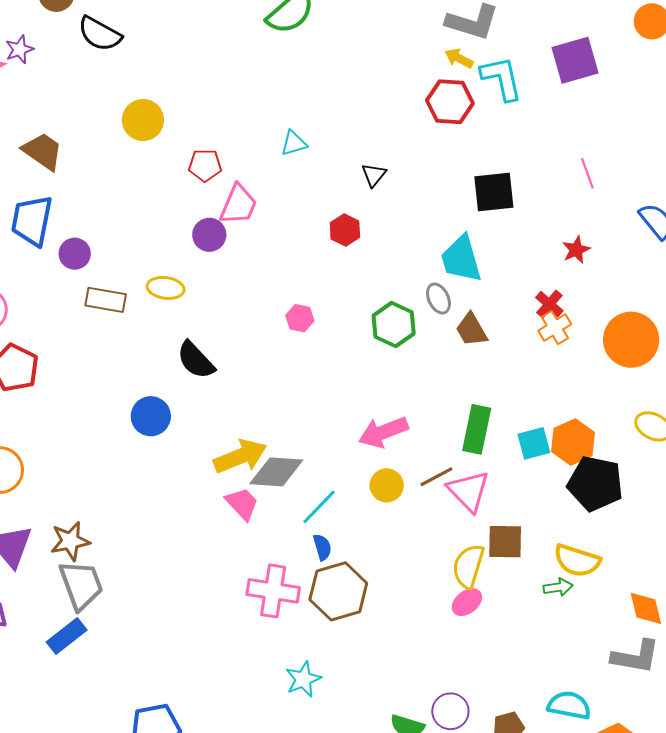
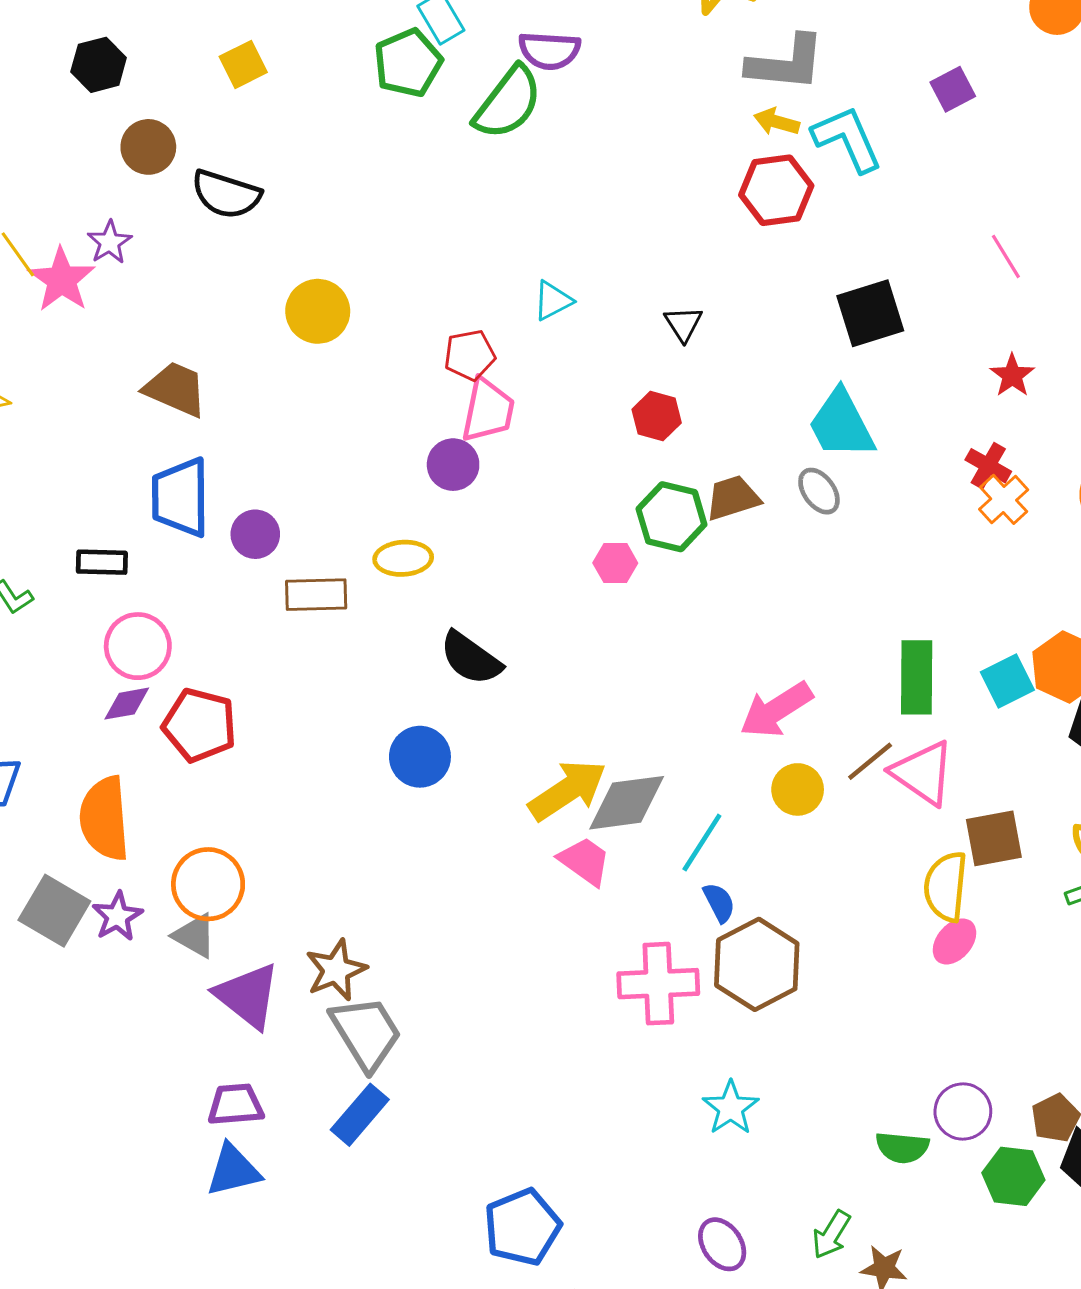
purple square: (575, 60) -> (953, 89), size x0.6
red pentagon: (205, 165) -> (470, 355), moved
green hexagon: (394, 325) -> (671, 517), moved
brown trapezoid: (471, 330) -> (733, 498), moved, turned 114

